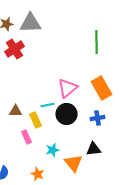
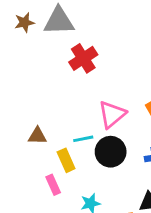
red cross: (15, 49) -> (83, 58), moved
brown triangle: (16, 111) -> (37, 136), moved

